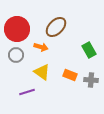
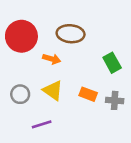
brown ellipse: (56, 27) -> (71, 34), turned 50
gray circle: (16, 55) -> (20, 94), moved
purple line: (27, 92) -> (42, 124), moved

